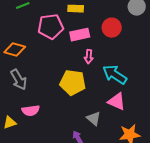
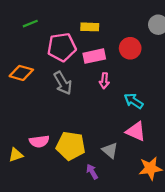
cyan arrow: (115, 75) -> (134, 101), size x0.7
gray arrow: (19, 80) -> (63, 83), moved
yellow pentagon: (73, 83) -> (71, 146), moved

